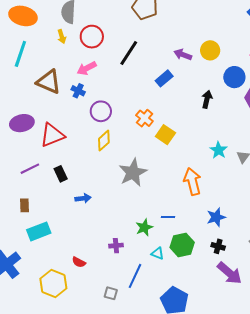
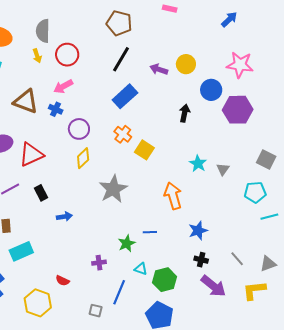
black line: (129, 53) -> (121, 59), moved
blue rectangle: (164, 78) -> (125, 96), moved, size x1.4
green hexagon: (182, 245) -> (165, 280), moved

